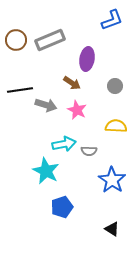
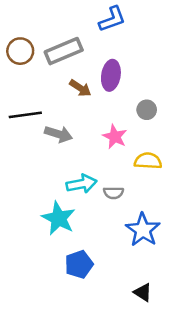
blue L-shape: (112, 20) -> (112, 19), moved
brown arrow: (72, 83) -> (80, 88), moved
pink star: (77, 110) -> (115, 137), moved

